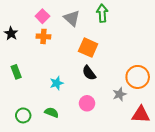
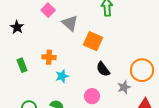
gray triangle: (72, 18) -> (70, 23), moved
orange cross: (43, 36) -> (49, 57), moved
black semicircle: (89, 73) -> (103, 69), moved

